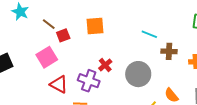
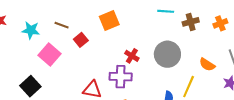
brown line: (49, 24) -> (62, 25), moved
pink square: (47, 57) -> (49, 55), moved

